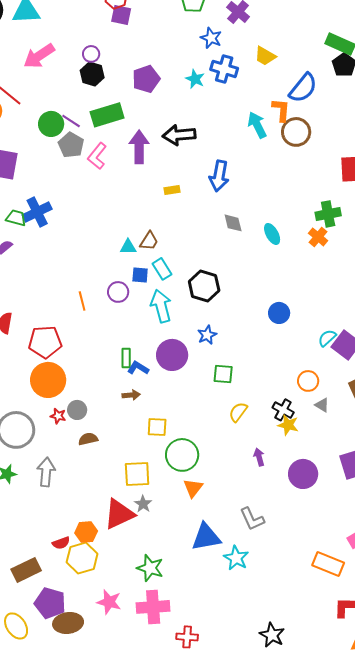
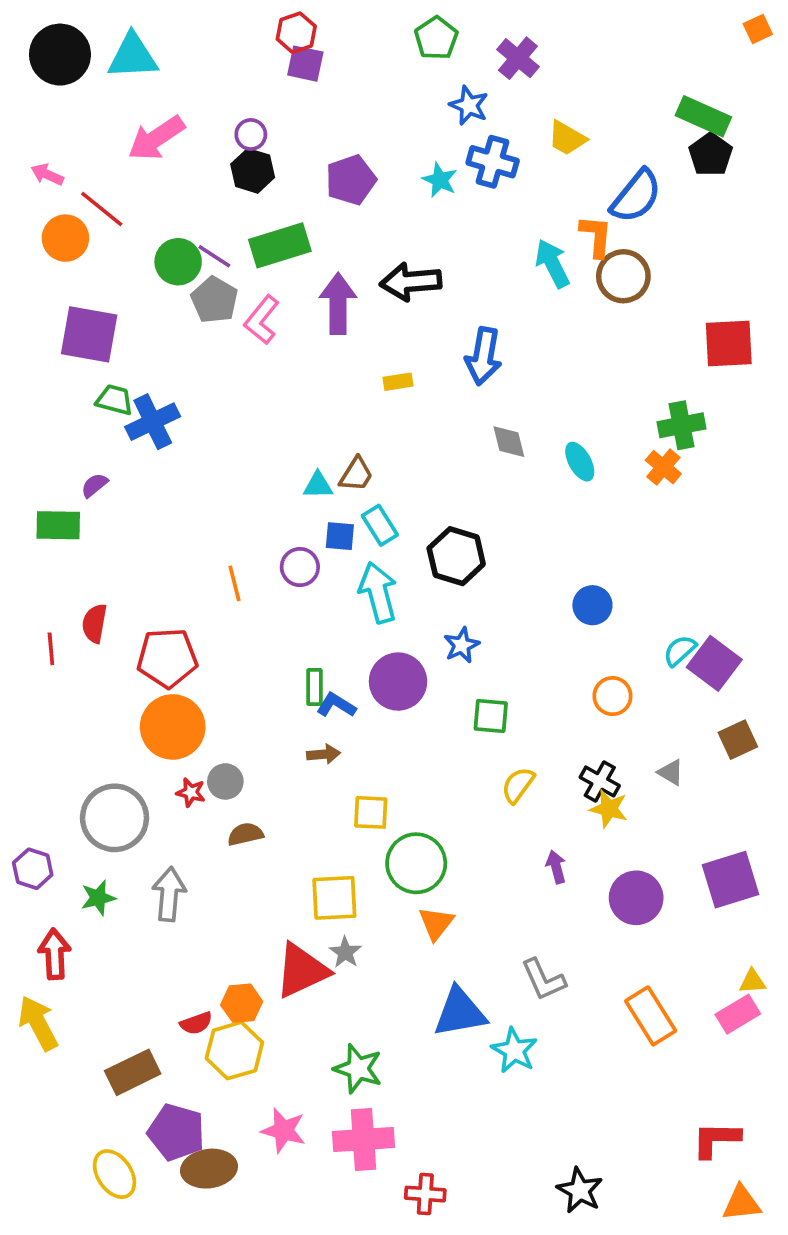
green trapezoid: (16, 218) -> (115, 400), moved
orange circle: (308, 381) -> (612, 696), moved
orange rectangle: (328, 564) -> (651, 1016), moved, turned 36

